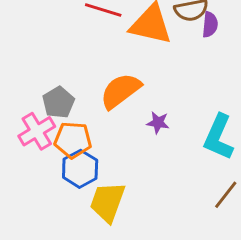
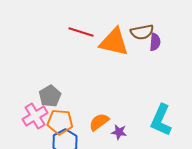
orange semicircle: (120, 91) -> (99, 122), moved, size x0.7
purple star: (158, 123) -> (119, 132), moved

